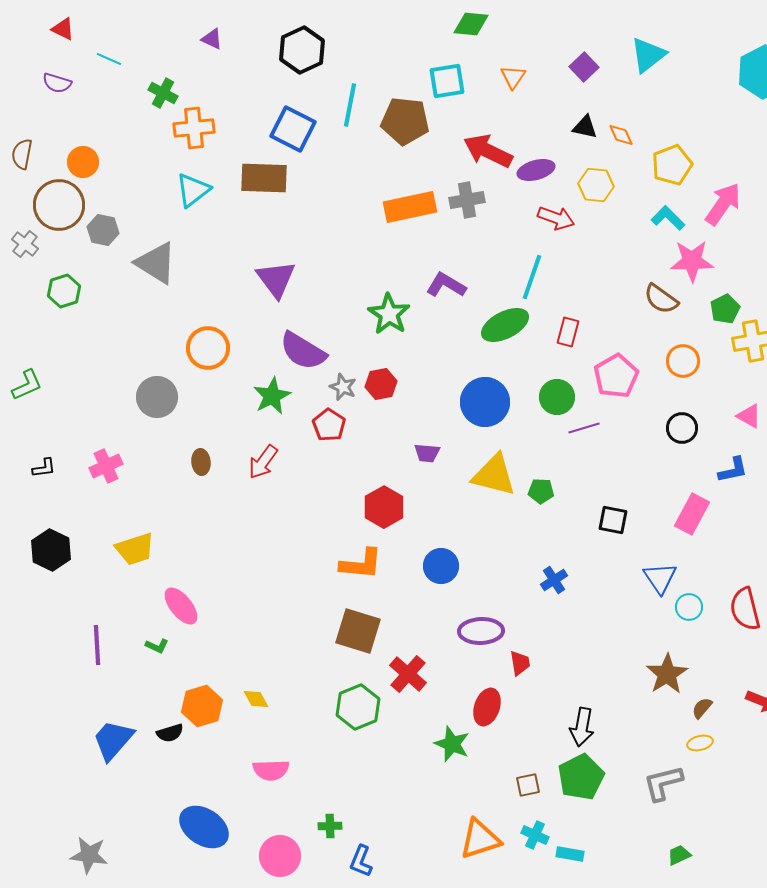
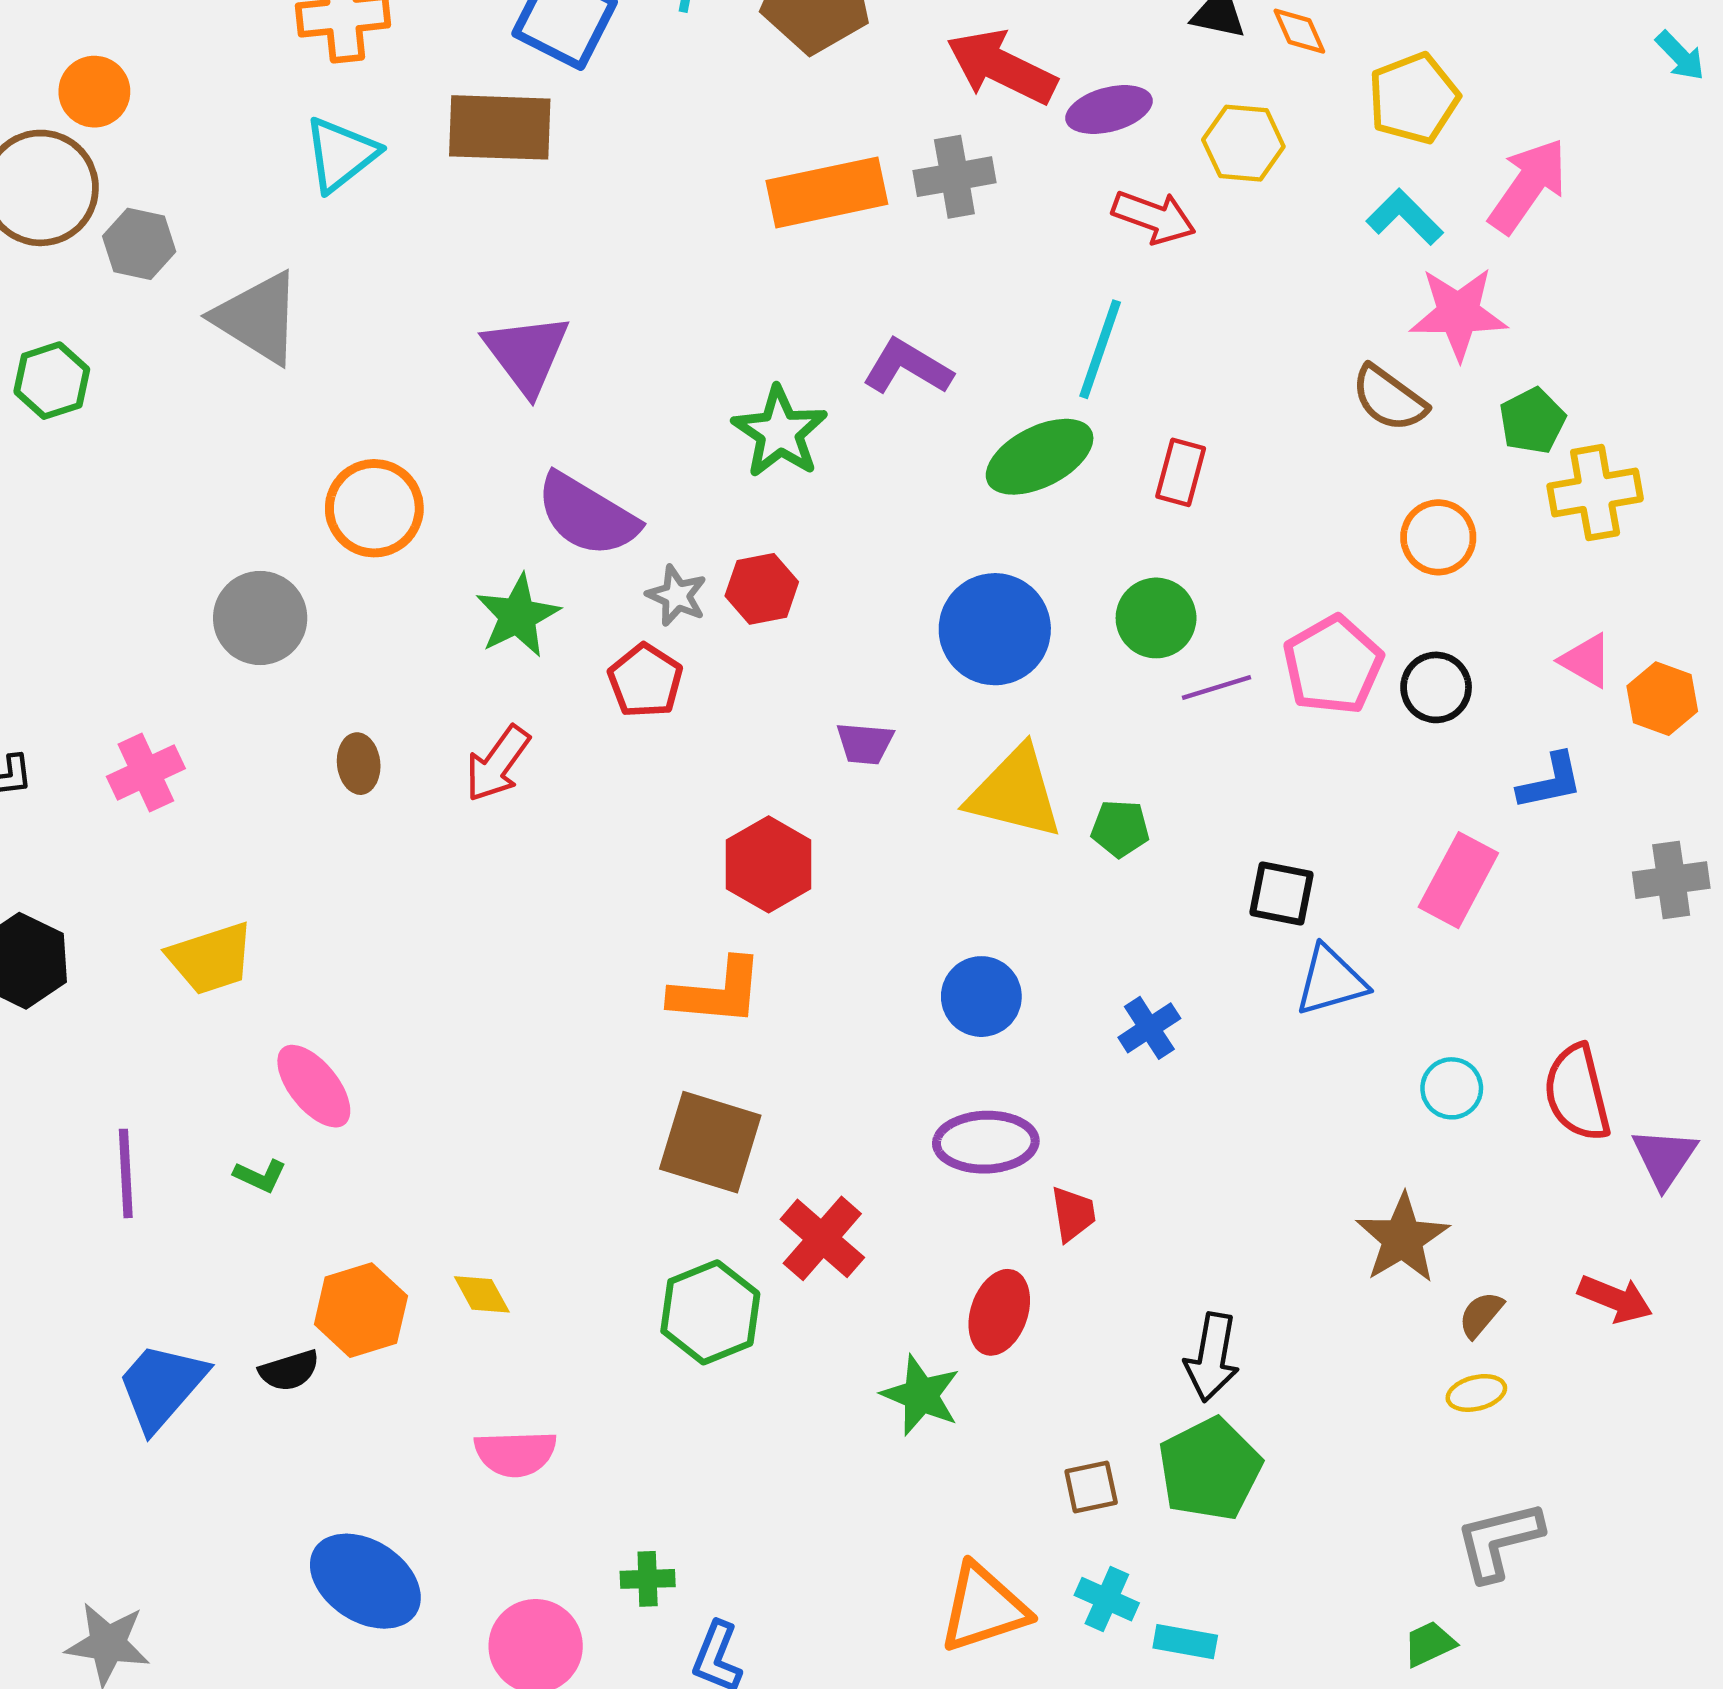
pink pentagon: (616, 376) -> (1333, 665), moved
blue circle: (441, 566) -> (981, 997), moved
blue triangle: (660, 578) -> (1331, 981), moved, turned 48
gray L-shape: (663, 783) -> (1499, 1541), moved

